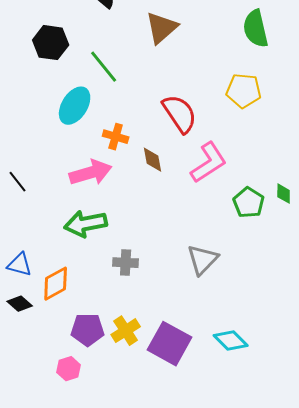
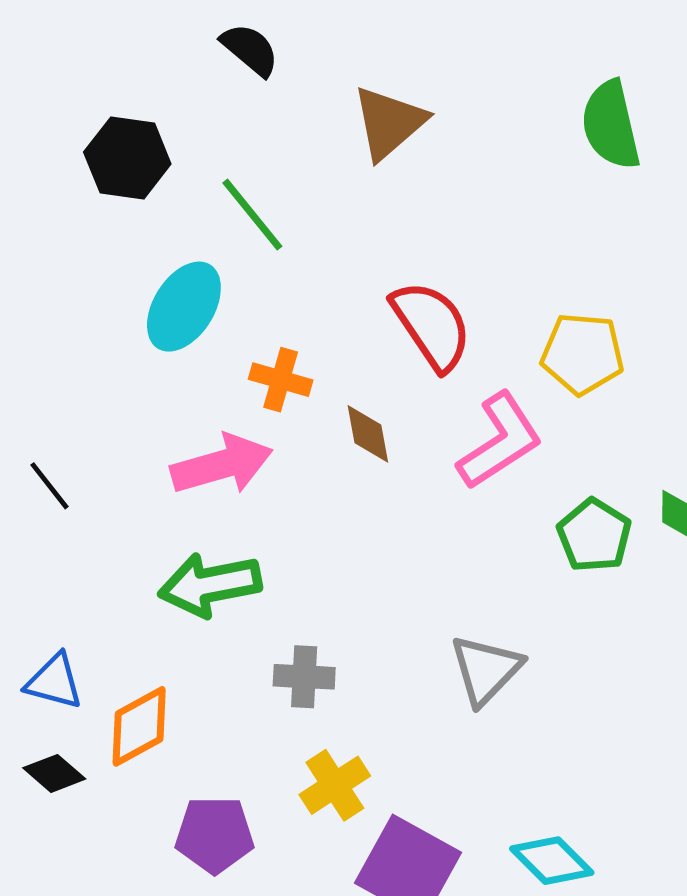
yellow pentagon: (244, 91) -> (582, 354), moved
yellow cross: (126, 331) -> (335, 785), moved

